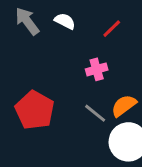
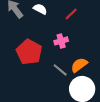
red pentagon: (35, 110) -> (29, 52), moved

